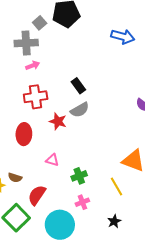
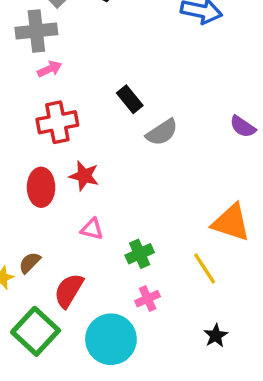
gray semicircle: (80, 110) -> (162, 132), moved
red star: (58, 121) -> (84, 176), moved
brown semicircle: (15, 178) -> (30, 263), turned 120
black star: (114, 221) -> (216, 336), moved

